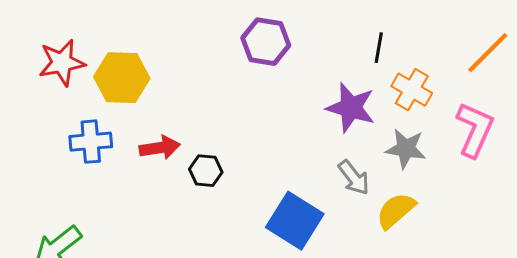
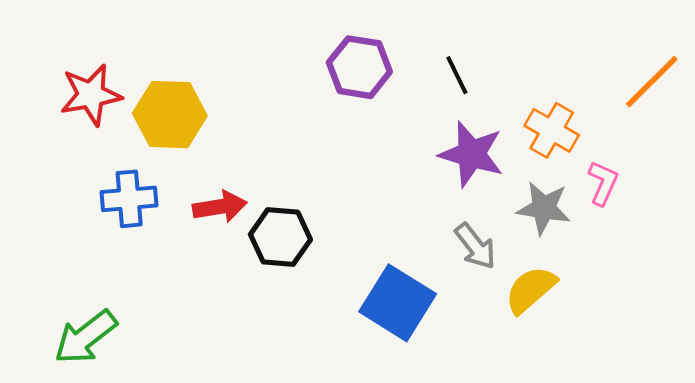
black line: (379, 48) -> (457, 75), moved, turned -36
pink L-shape: (475, 130) -> (603, 183), moved, size x0.6
black hexagon: (206, 171) -> (280, 237), size x1.4

